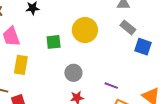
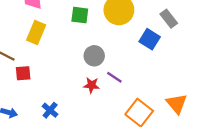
blue square: (143, 47) -> (150, 39), moved
purple line: (111, 86) -> (114, 77), moved

